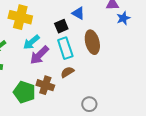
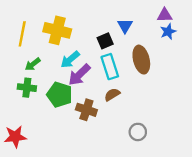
blue triangle: (78, 13) -> (125, 26), turned 32
blue star: (123, 18) -> (168, 32), moved
green pentagon: (24, 92) -> (60, 95), moved

